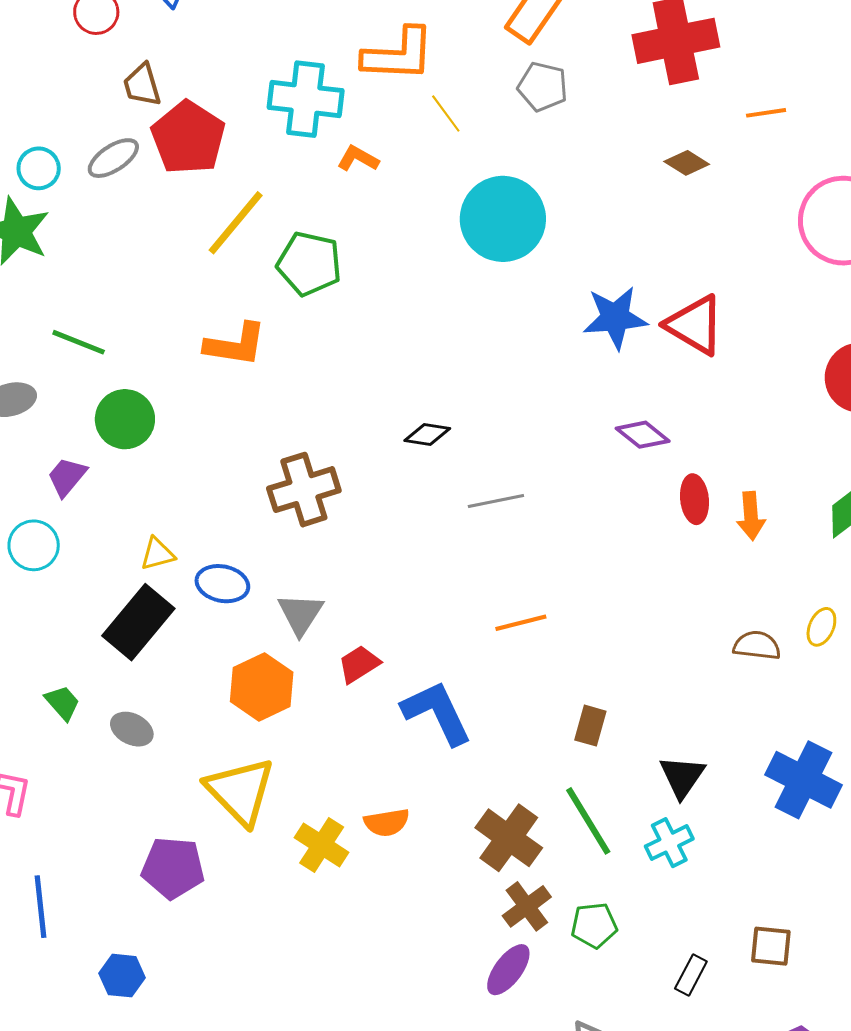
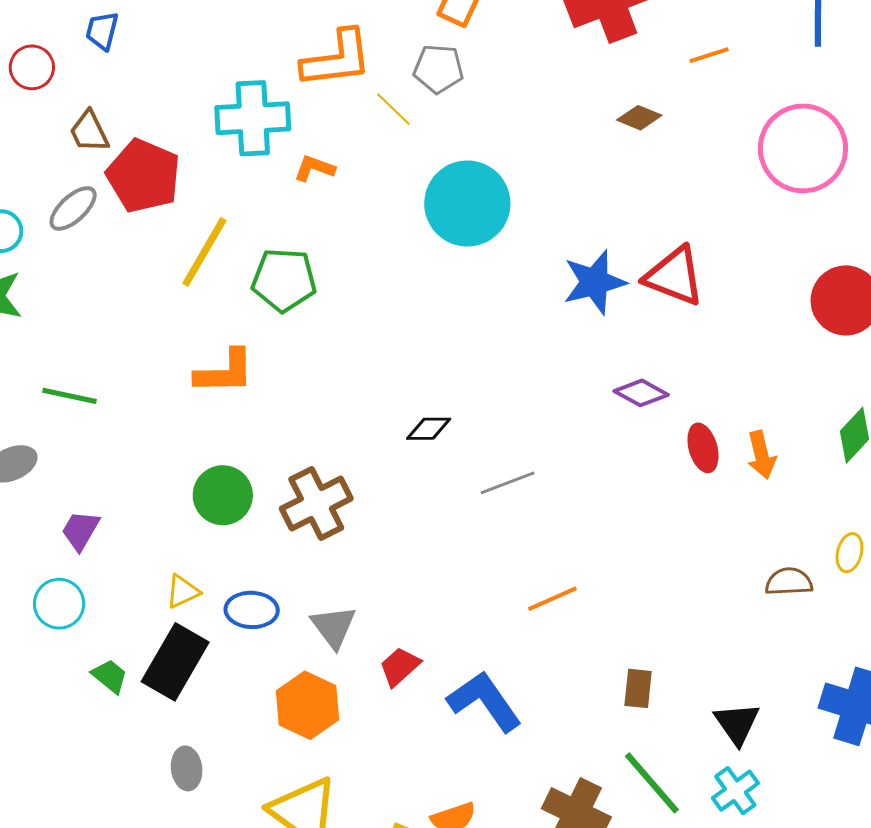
gray pentagon: (543, 87) -> (438, 69), moved
green circle: (125, 419) -> (223, 495), moved
green trapezoid: (62, 703) -> (110, 676), moved
gray ellipse: (132, 729) -> (187, 768), turned 66

